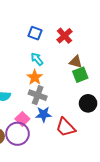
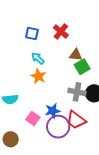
gray cross: (38, 95) -> (77, 92), moved
purple circle: (17, 134) -> (58, 127), moved

